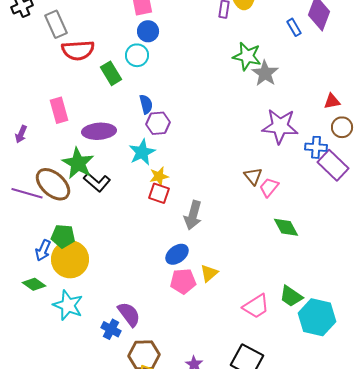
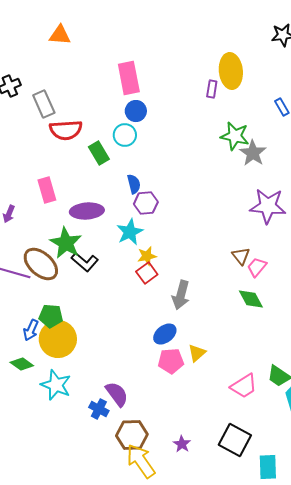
red square: (159, 193) -> (147, 273), turned 35
green diamond: (286, 227) -> (251, 299), moved

